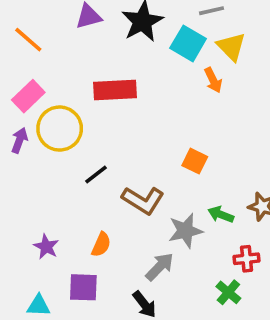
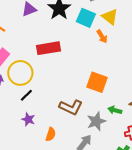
orange square: (195, 161) -> (97, 82), size x1.5
black line: (96, 174) -> (26, 95), moved
purple star: (46, 247) -> (28, 119), moved

